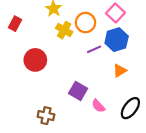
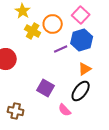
pink semicircle: (98, 106) -> (65, 110), moved
black ellipse: (130, 108) -> (81, 91), moved

